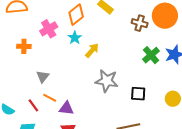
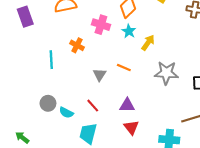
pink cross: (49, 29) -> (101, 25), turned -36
orange cross: (24, 46) -> (77, 45), turned 32
orange line: (50, 98) -> (124, 68), moved

